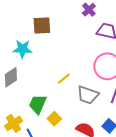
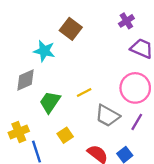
brown square: (42, 26) -> (71, 29), turned 30
green trapezoid: (38, 104) -> (50, 102), moved

